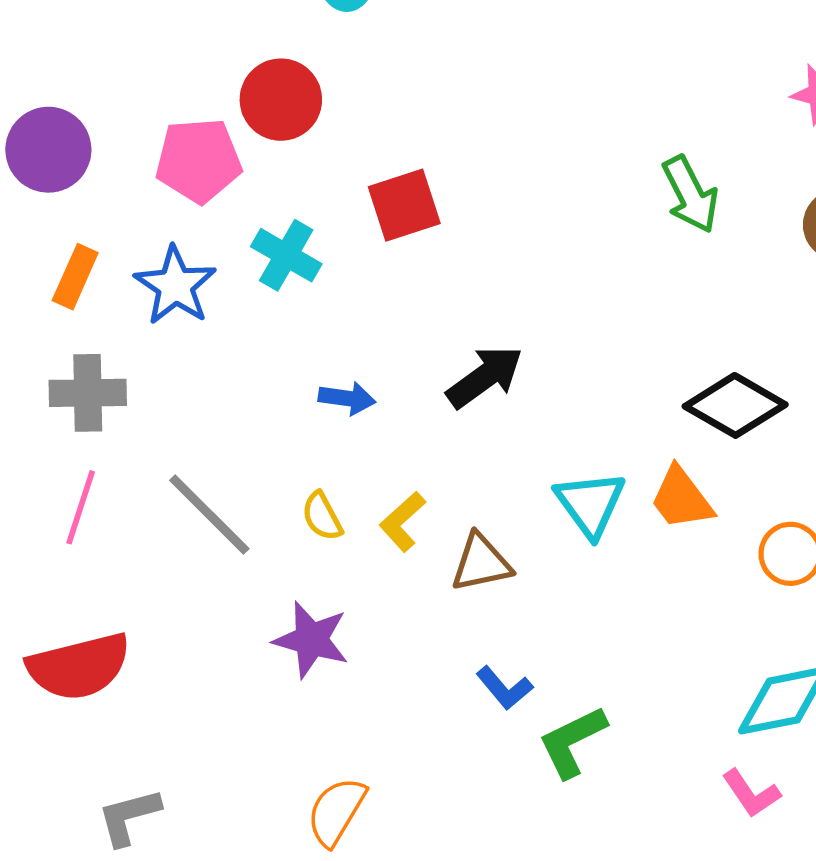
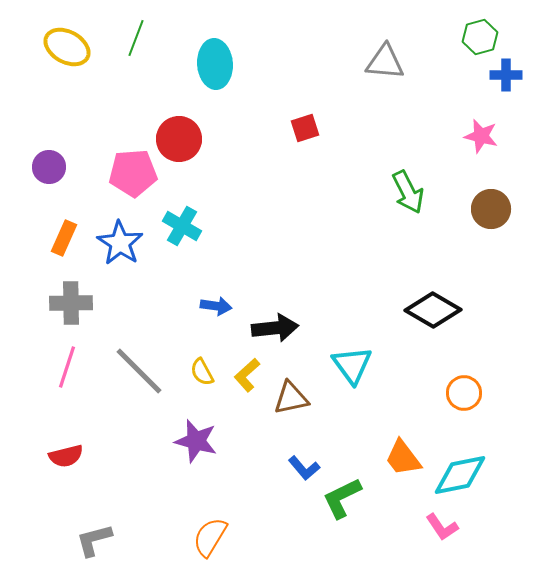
purple circle: (48, 150) -> (49, 167), size x0.7
red square: (404, 205) -> (305, 128), moved, size x0.7
black arrow: (485, 377) -> (275, 328), moved, turned 30
orange trapezoid: (681, 498) -> (403, 458), moved
red semicircle: (79, 667) -> (66, 456), size x0.6

